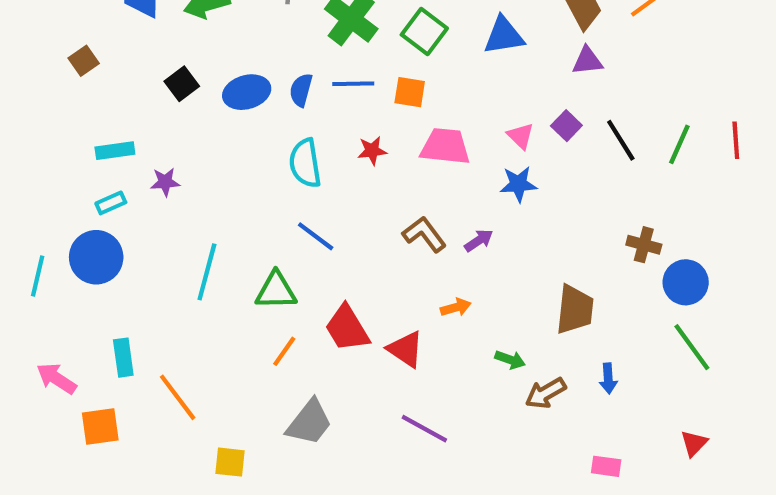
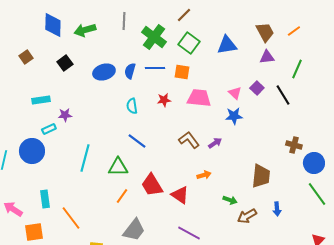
black square: (182, 84) -> (65, 63), moved
green line: (679, 144) -> (297, 69), moved
cyan semicircle: (305, 163) -> (132, 106), size x0.7
cyan rectangle: (111, 203) -> (49, 129), moved

